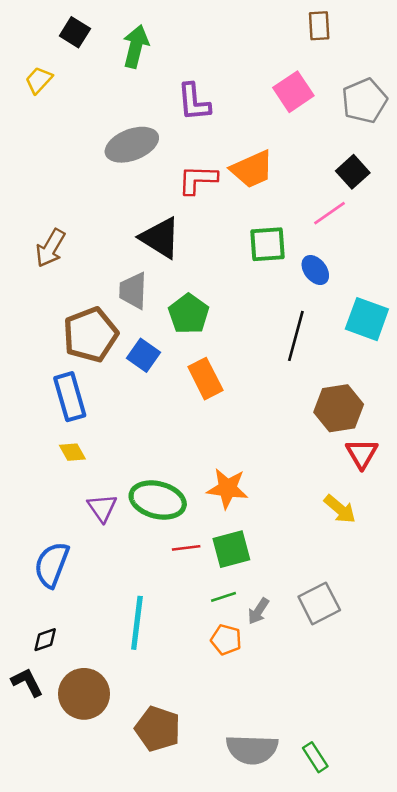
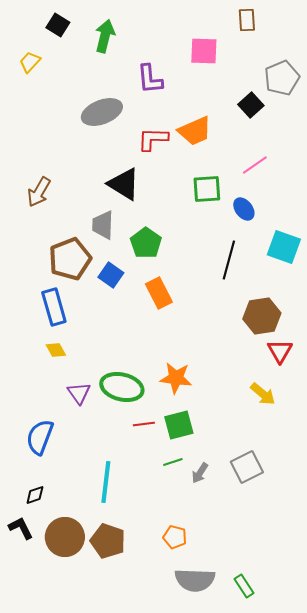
pink square: (293, 92) -> (204, 51), moved, turned 36
black square: (353, 172) -> (251, 105), moved
orange pentagon: (226, 640) -> (175, 537), moved
brown pentagon: (158, 729) -> (108, 541), moved

